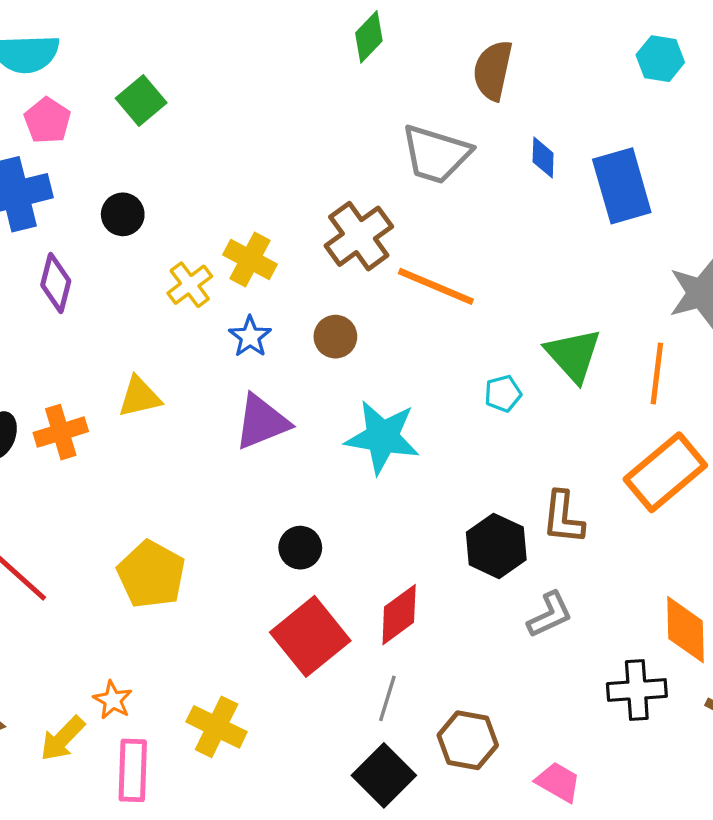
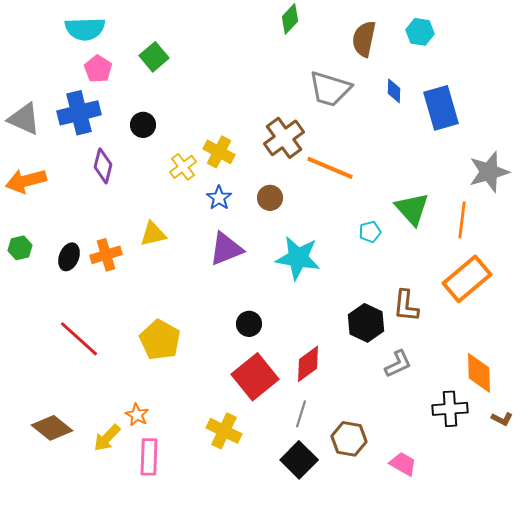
cyan hexagon: (660, 59) -> (420, 32), moved
yellow cross: (217, 727) -> (224, 431), moved

